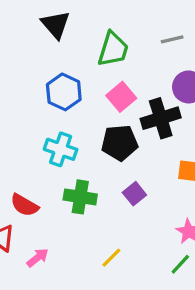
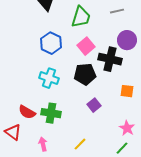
black cross: (161, 118) -> (110, 59), turned 30
green cross: (80, 197) -> (51, 113), moved
pink arrow: (38, 258) -> (43, 144), moved, turned -64

